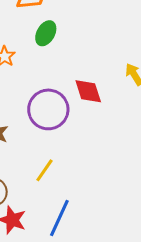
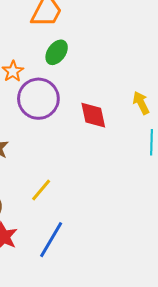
purple circle: (48, 109) -> (38, 99), moved

